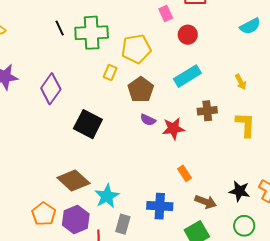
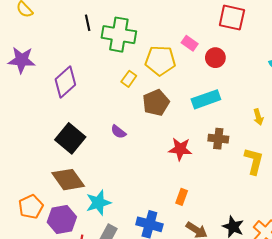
pink rectangle: (166, 13) -> (190, 43), moved, turned -42
purple semicircle: (148, 120) -> (118, 132), moved
black square: (88, 124) -> (70, 138), moved
orange rectangle: (185, 173) -> (182, 197), turned 42

